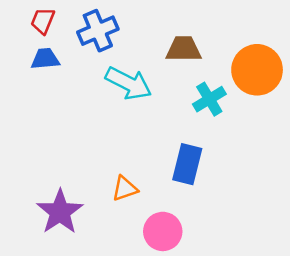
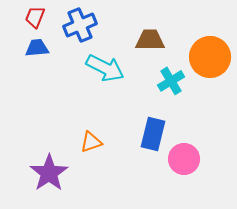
orange triangle: (125, 189) -> (91, 142), moved
pink circle: (163, 231) -> (184, 159), moved

